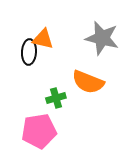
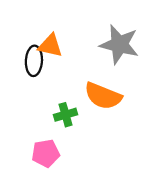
pink pentagon: (39, 131) -> (46, 153), size x0.7

